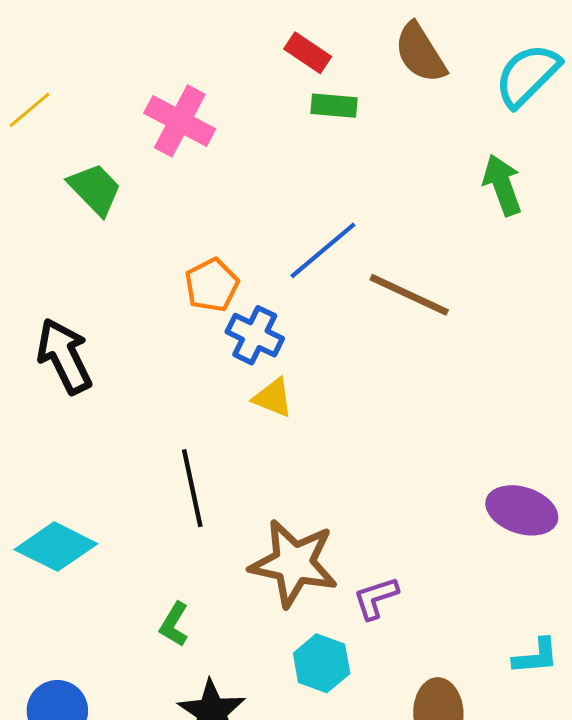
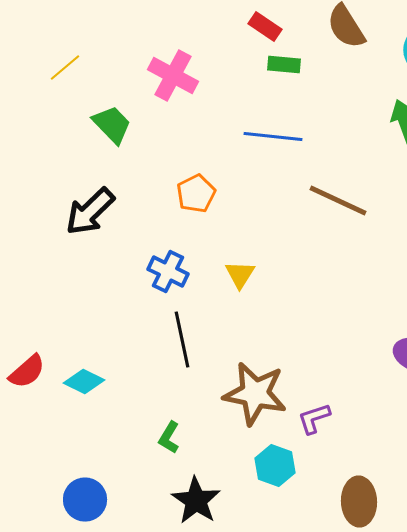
blue line: (323, 250) -> (273, 137), moved, turned 46
blue cross: (255, 335) -> (168, 272), moved
black arrow: (64, 356) -> (90, 212), moved, turned -108
yellow triangle: (273, 398) -> (240, 275), turned 40
cyan diamond: (56, 547) -> (84, 382), size x0.7

